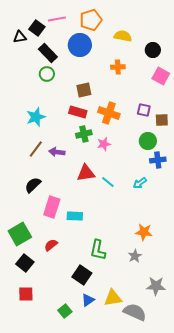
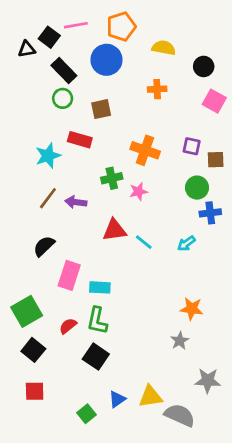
brown square: (84, 90) -> (101, 109), moved
red rectangle: (78, 112) -> (80, 140), moved
green L-shape: (98, 250) -> (97, 321), moved
black square: (82, 275) -> (96, 357), moved

